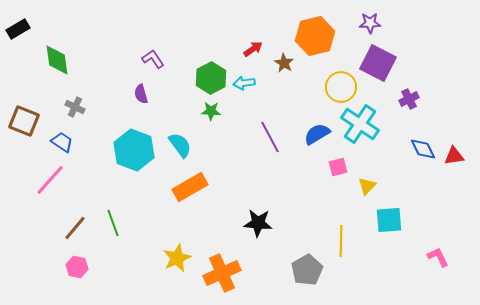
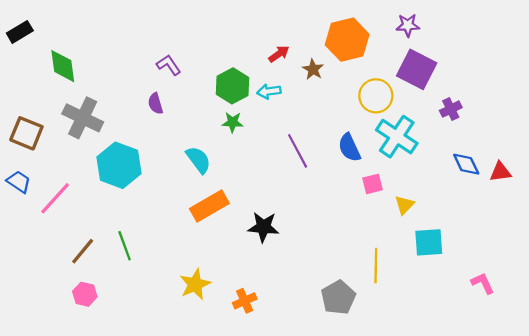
gray cross: (75, 107) -> (83, 118), size x1.8
blue semicircle: (317, 134) -> (349, 148), turned -84
blue trapezoid: (62, 142) -> (19, 182), moved
cyan hexagon: (134, 150) -> (119, 165), moved
black star: (258, 223) -> (263, 227), moved
orange cross: (222, 273) -> (245, 301), size x0.6

